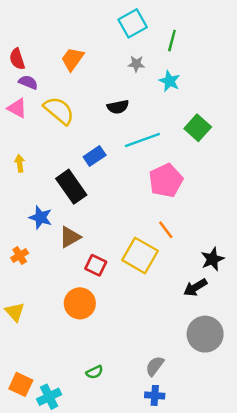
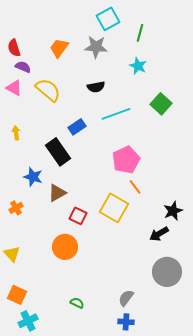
gray star: (136, 64) -> (96, 47), moved, size x1.6
pink pentagon: (166, 181) -> (126, 160), moved
green semicircle: (95, 372) -> (77, 303), turned -128
orange square: (21, 384) -> (17, 295), moved
cyan cross: (49, 397) -> (28, 321), moved

